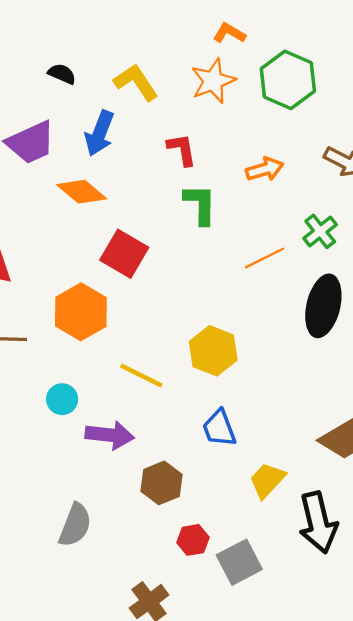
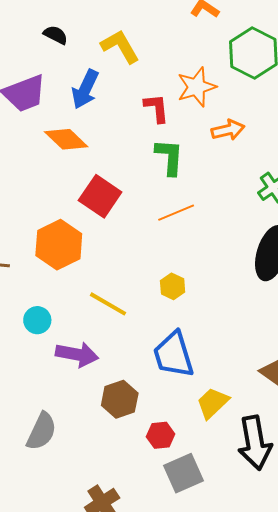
orange star: (213, 81) -> (197, 87), moved
orange line: (265, 258) -> (176, 213), moved
yellow hexagon: (213, 351) -> (173, 286), size x0.6
blue trapezoid: (219, 428) -> (173, 355), size x1.4
red hexagon: (193, 540) -> (161, 435), moved

